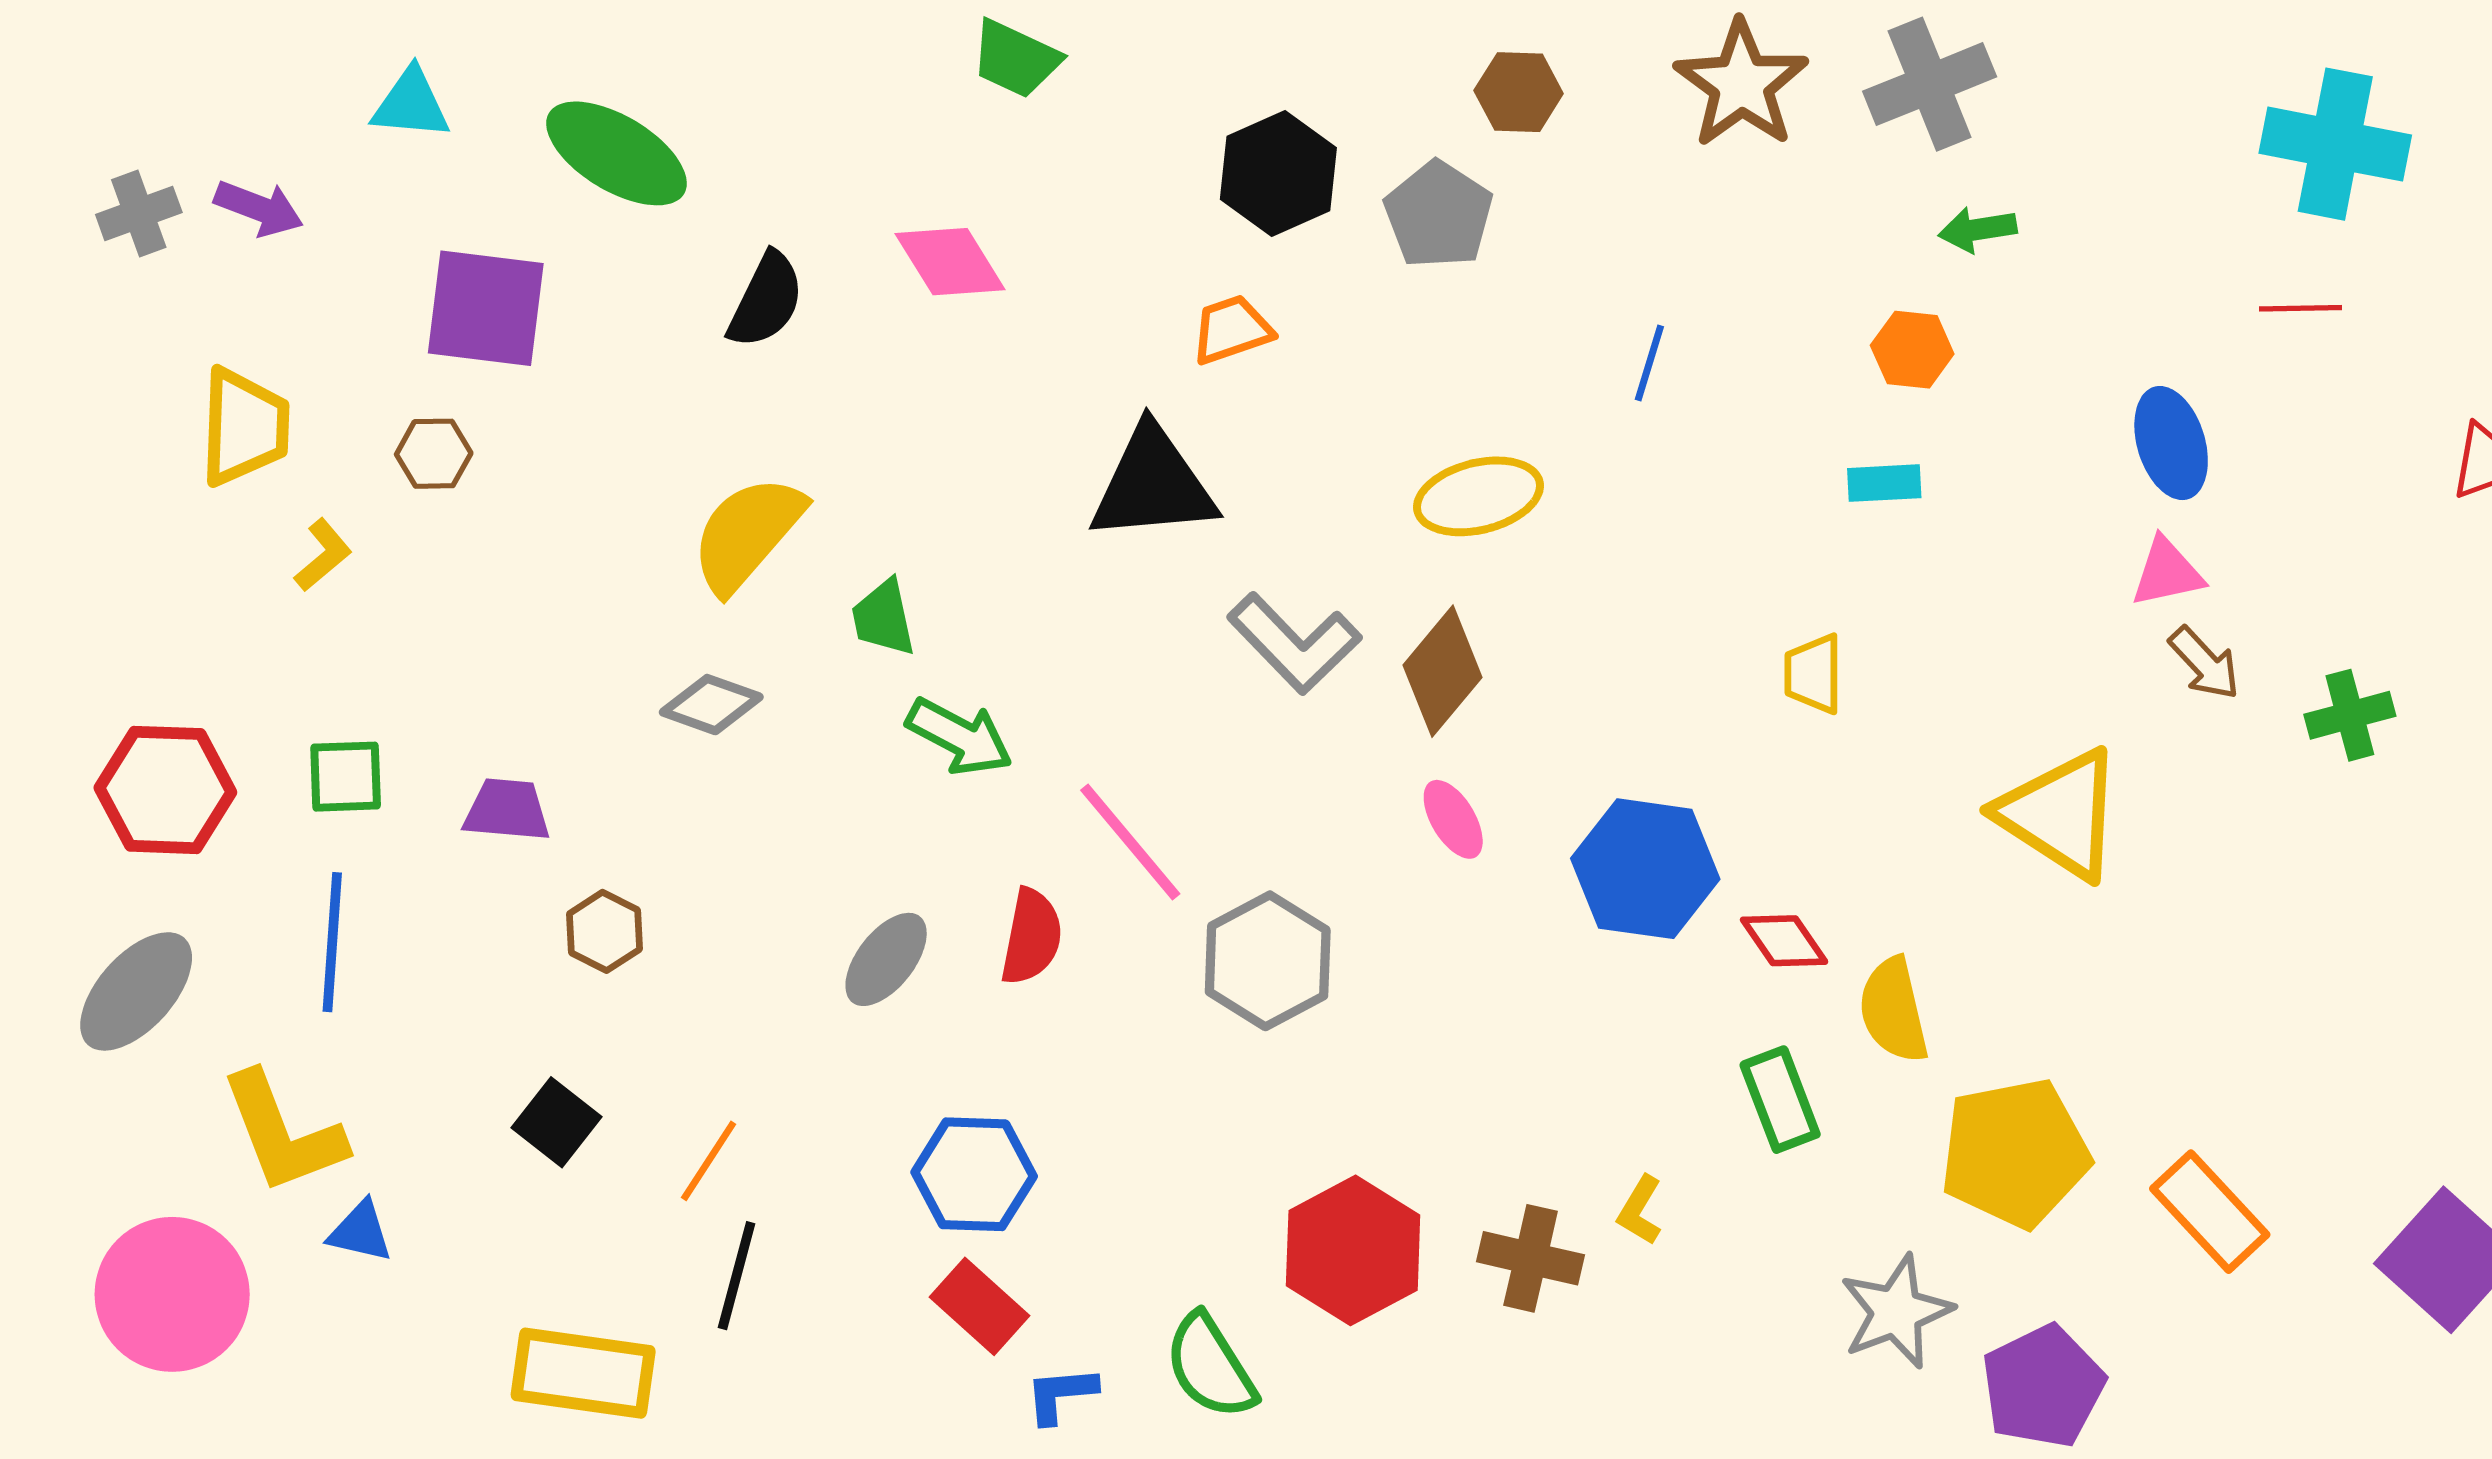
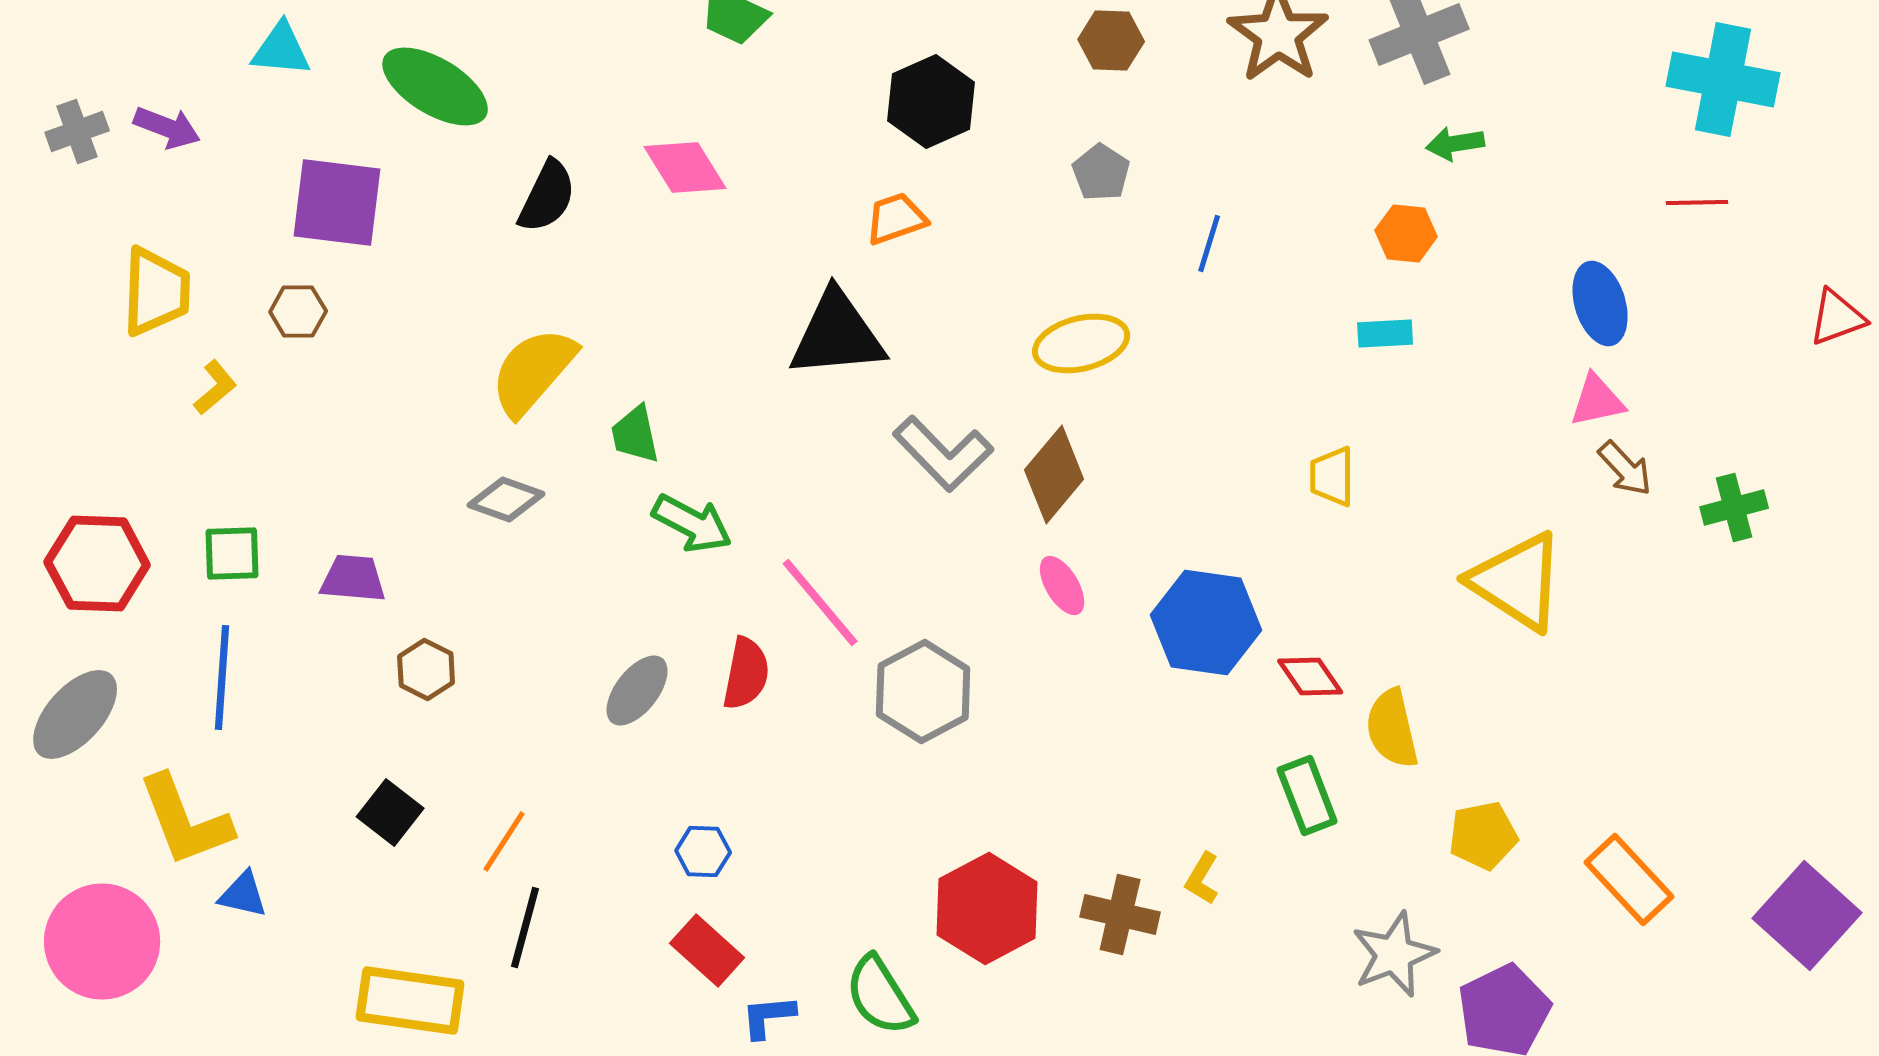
gray pentagon: (1438, 215) -> (1101, 172), moved, size x0.7
yellow pentagon: (2015, 1153) -> (1483, 836), size x0.6
blue hexagon: (974, 1174) -> (703, 852), size x0.6

